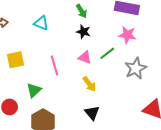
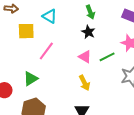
yellow square: (16, 60) -> (26, 31), moved
pink line: (54, 65) -> (46, 51), moved, turned 42

